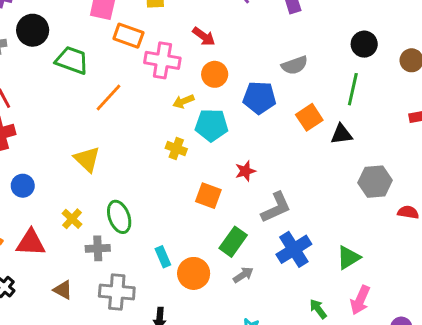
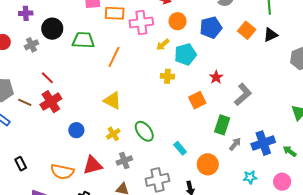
orange square: (208, 196) -> (197, 100), turned -30
yellow cross: (72, 219) -> (113, 134), moved, turned 32
gray cross: (98, 248) -> (124, 160), moved
blue cross: (294, 249) -> (263, 143), moved, turned 30
orange circle: (194, 273) -> (208, 164), moved

